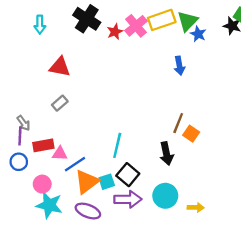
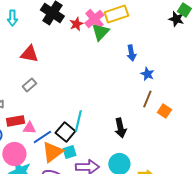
green triangle: (188, 21) -> (100, 32), moved
blue star: (198, 34) -> (147, 74), moved
brown line: (178, 123) -> (147, 99), moved
orange square: (191, 134) -> (164, 111), moved
black square: (128, 175) -> (65, 132), moved
pink circle: (42, 184) -> (14, 154), size x1.5

